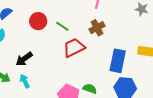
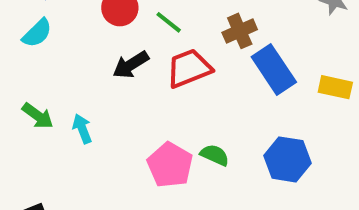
black arrow: (24, 59) -> (131, 65), moved
blue rectangle: (118, 61) -> (274, 70), moved, turned -50

